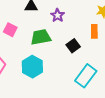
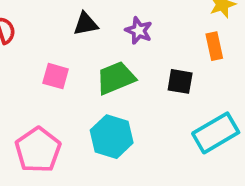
black square: (73, 46) -> (180, 81), turned -32
cyan rectangle: (86, 76) -> (216, 133), turned 35

